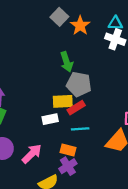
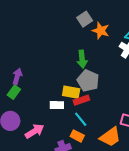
orange star: (80, 26) -> (101, 31), turned -30
cyan line: (80, 129) -> (81, 119), turned 42
orange rectangle: (68, 150) -> (77, 136), moved

